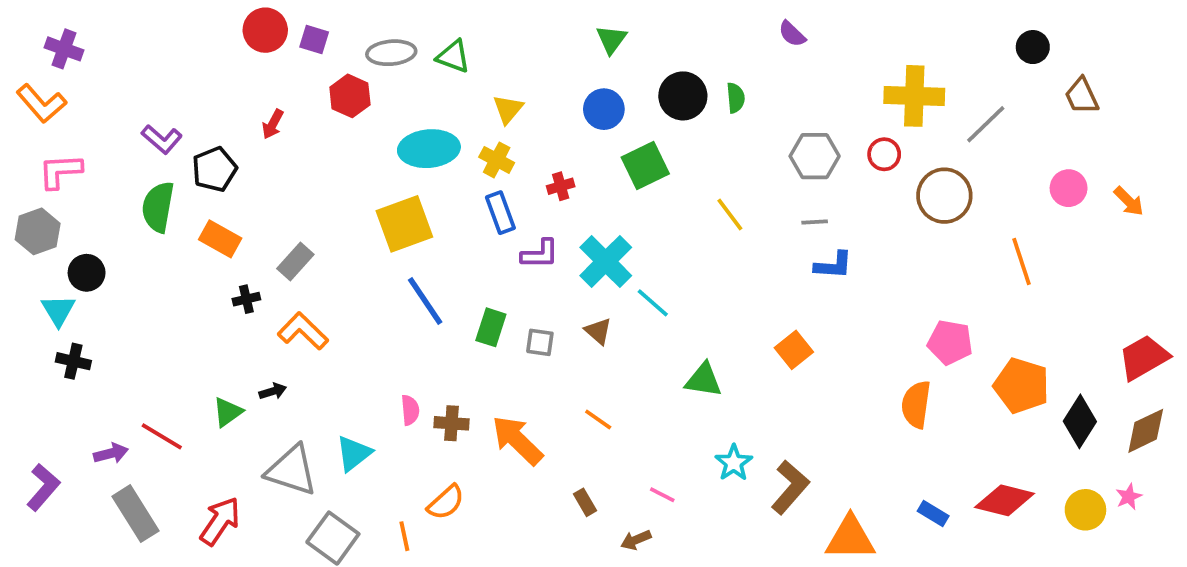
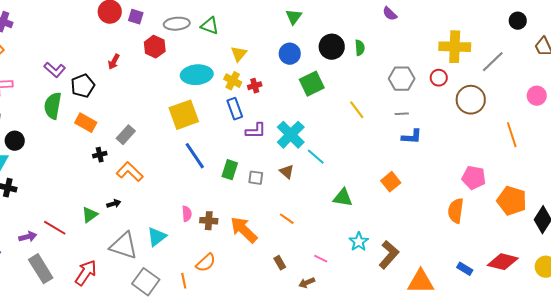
red cross: (561, 186) -> (255, 86), moved

